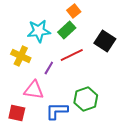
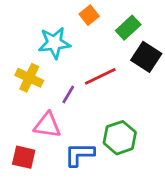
orange square: (74, 11) -> (89, 15), moved
green rectangle: (67, 30) -> (128, 28), moved

